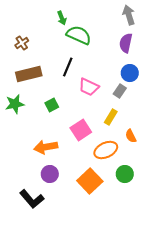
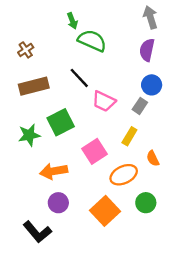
black line: (68, 67) -> (79, 78), turned -66
green star: (15, 104) -> (29, 135), moved
green square: (52, 105) -> (61, 122), size x1.6

